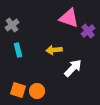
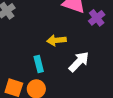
cyan rectangle: (18, 50) -> (39, 64), moved

